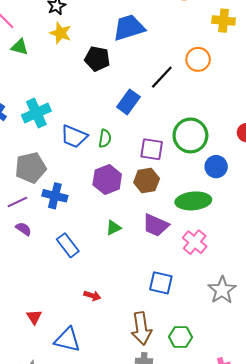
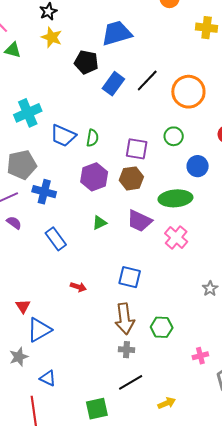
orange circle: (198, 59) -> (188, 92), moved, size x1.4
blue rectangle: (128, 102) -> (113, 84), moved
green circle: (190, 135) -> (174, 136), size x0.6
blue square: (161, 283) -> (130, 277), moved
gray star: (222, 290) -> (210, 289), moved, size x0.6
blue triangle: (67, 340) -> (39, 330), moved, turned -44

